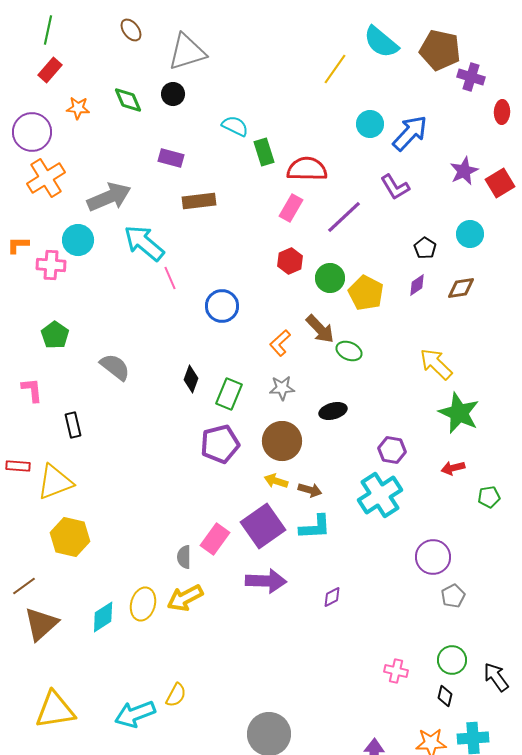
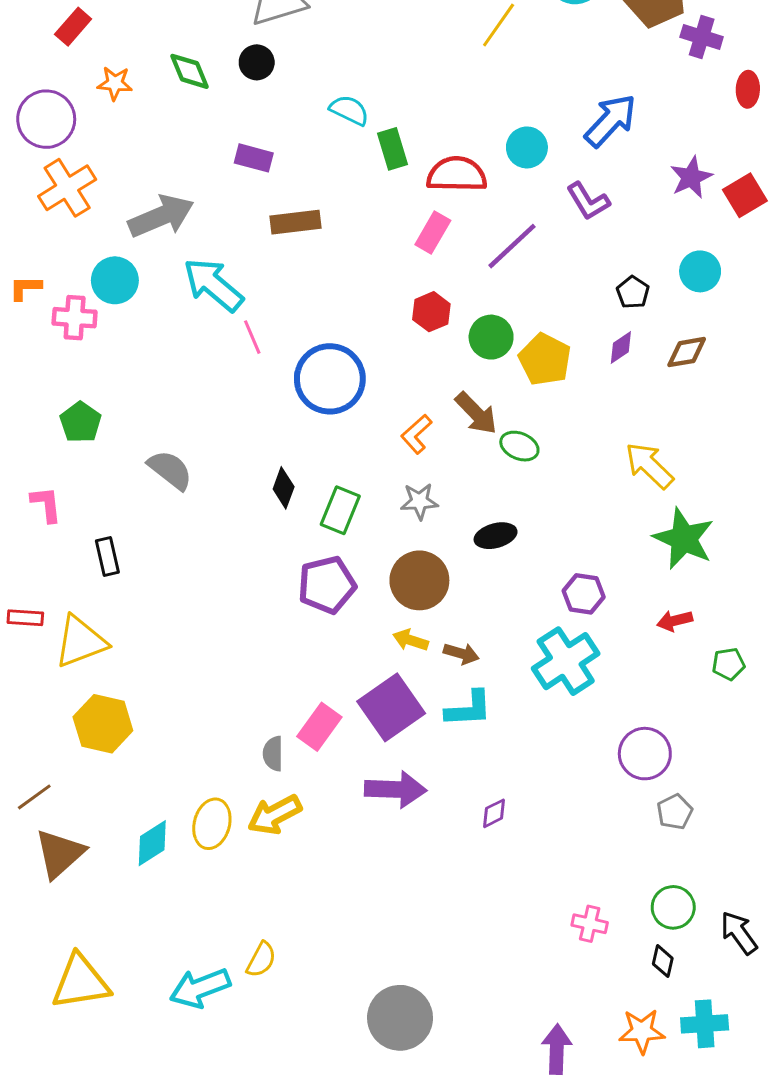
cyan circle: (370, 124) -> (527, 147), moved
blue circle: (222, 306) -> (330, 379), size x1.4

